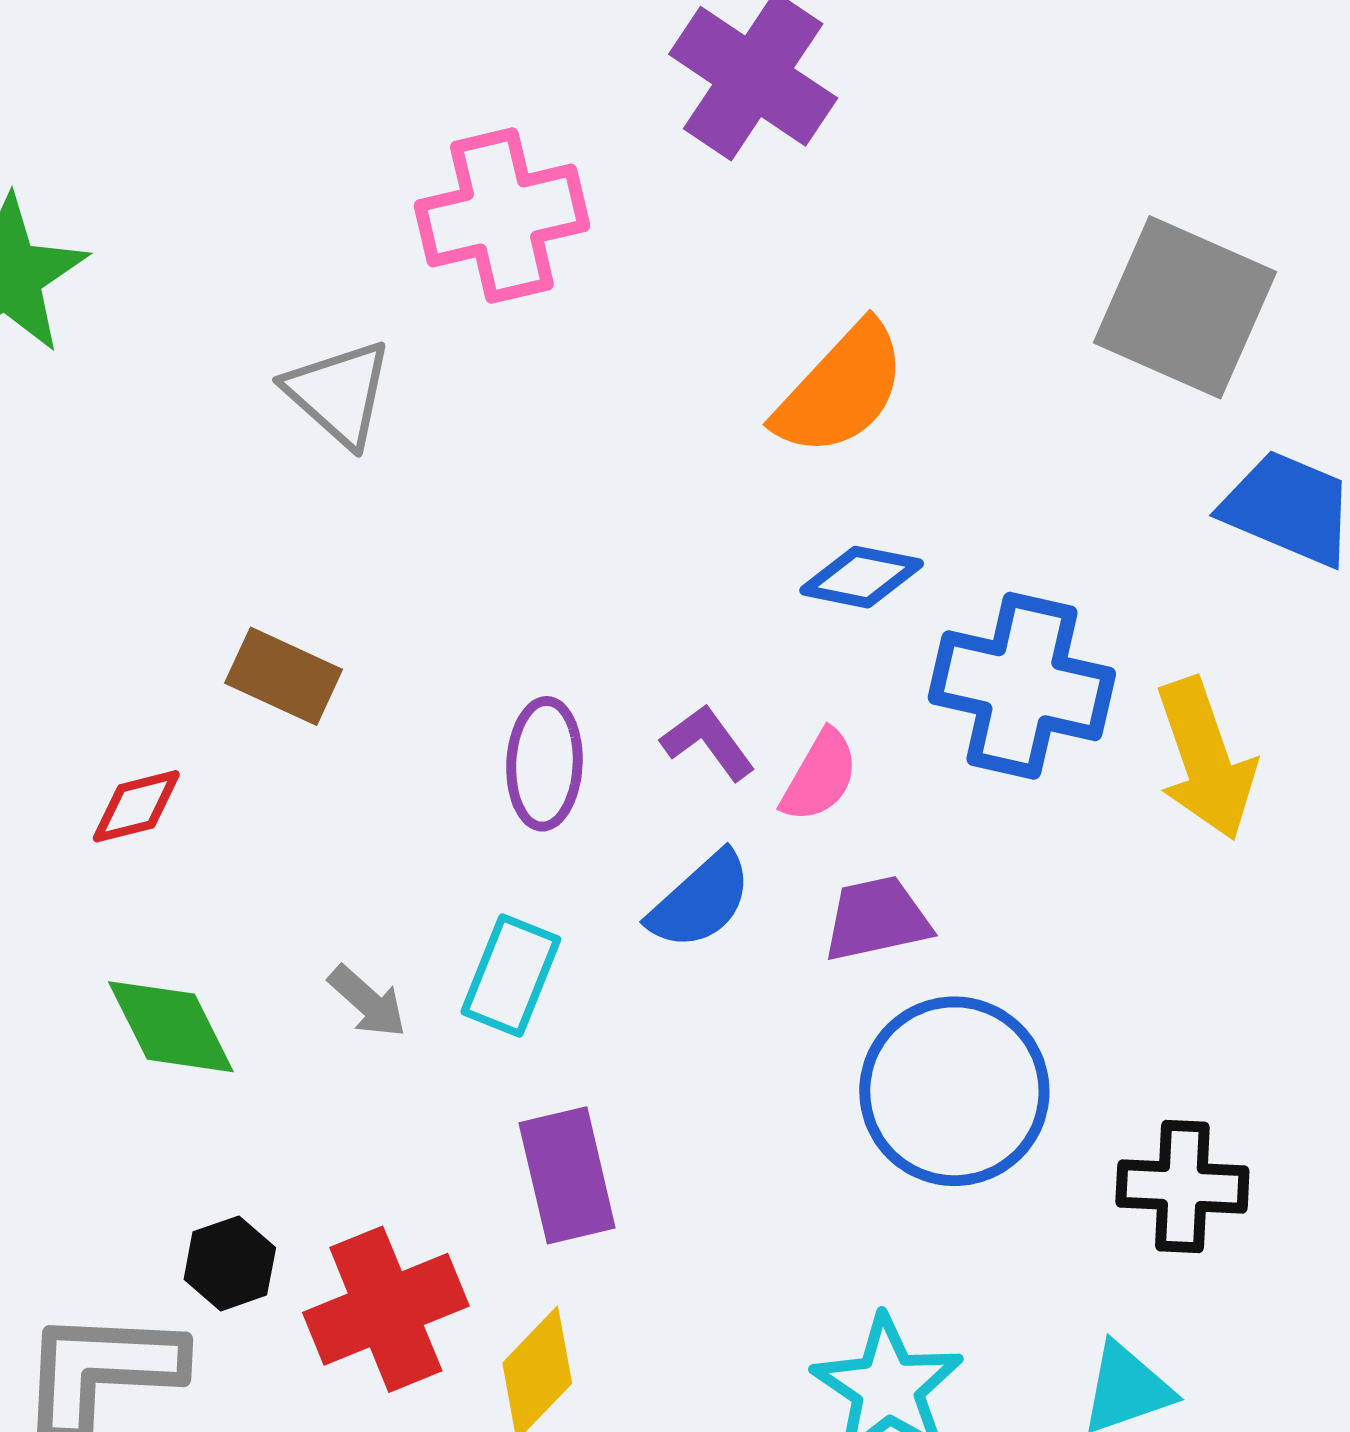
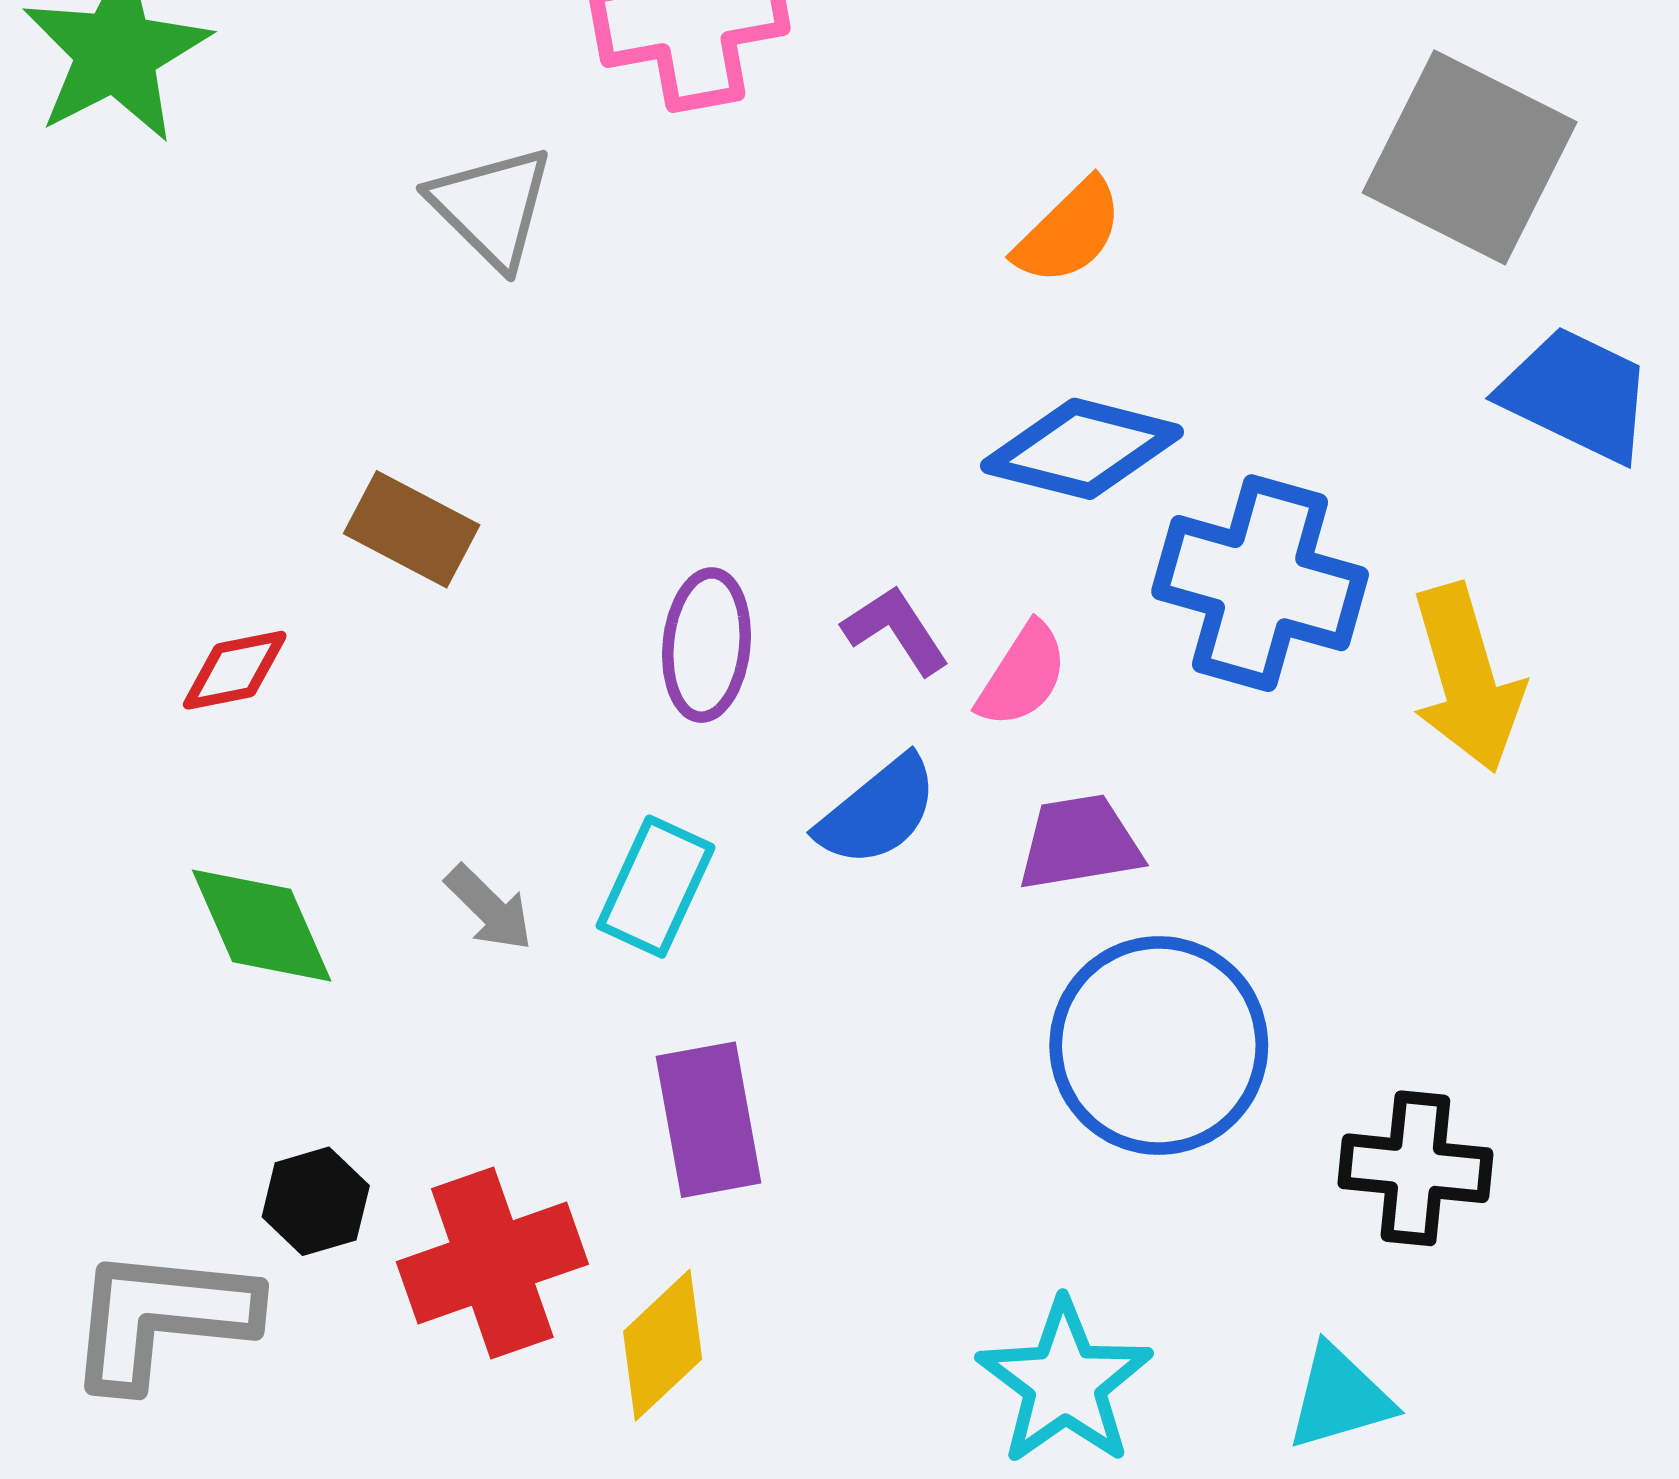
orange semicircle: (841, 389) -> (1069, 232), size x0.7
blue diamond: (862, 577) -> (1082, 449), size x1.4

